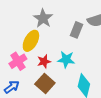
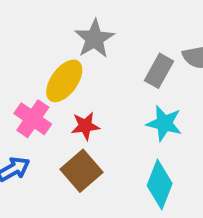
cyan star: (66, 59) -> (164, 123), moved
pink cross: (18, 61) -> (33, 119), turned -30

